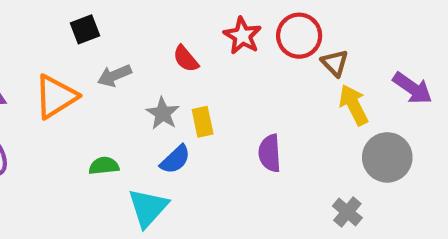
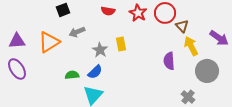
red semicircle: (186, 59) -> (108, 11), moved, turned -40
yellow rectangle: (203, 122) -> (121, 44), moved
purple semicircle: (270, 153) -> (169, 61), moved
blue semicircle: (175, 160) -> (95, 72), moved

